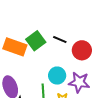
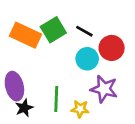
cyan circle: (57, 76) -> (87, 59), moved

